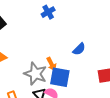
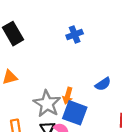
orange arrow: (51, 64) -> (68, 96), turned 32

